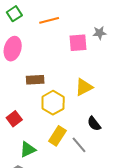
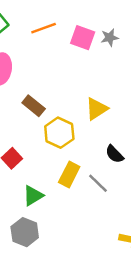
pink square: (78, 43) -> (83, 38), moved, turned 30
brown rectangle: (35, 80) -> (34, 106), turned 48

